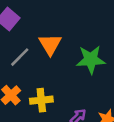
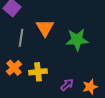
gray line: (20, 57) -> (21, 38), turned -36

